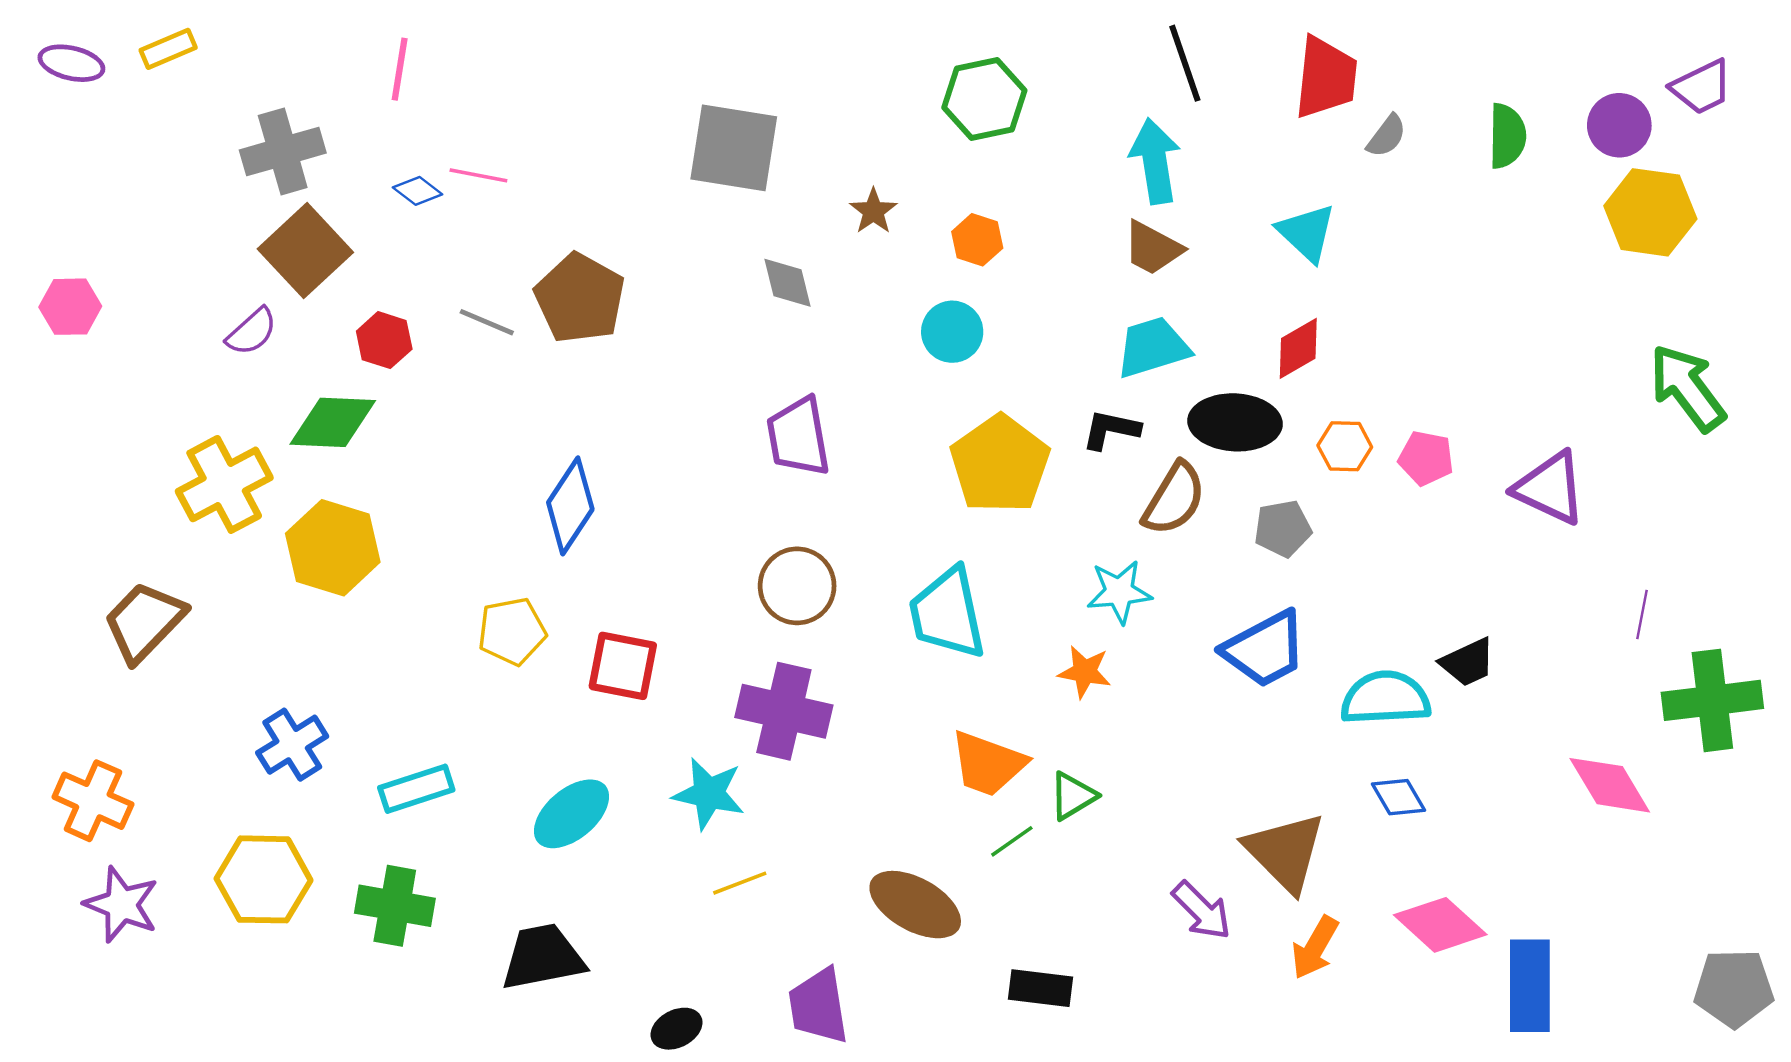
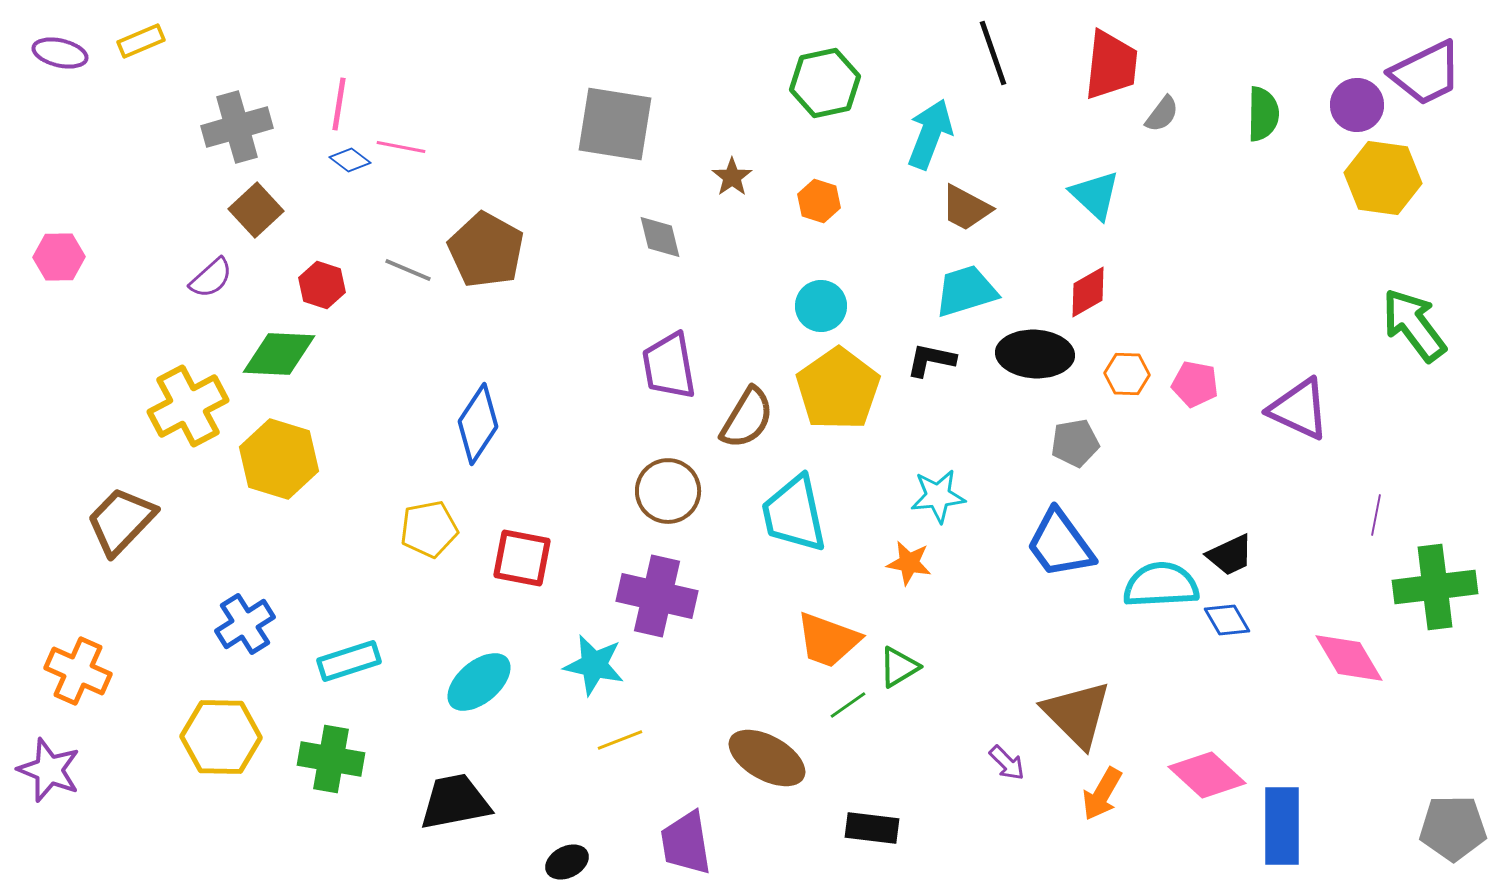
pink line: (400, 69) -> (339, 104), moved
purple trapezoid: (1702, 87) -> (1426, 73), size x1.4
cyan arrow: (1155, 161) -> (930, 134), moved, turned 30
brown square: (305, 251) -> (256, 210), size x0.7
cyan circle: (952, 332) -> (821, 306), moved
brown semicircle: (1174, 499) -> (747, 418), moved
blue trapezoid: (1265, 649) -> (1060, 544), turned 82
blue diamond: (1399, 797) -> (1227, 620), moved
purple star: (122, 905) -> (49, 770), moved
purple arrow: (1202, 911) -> (1007, 763), size x0.7

